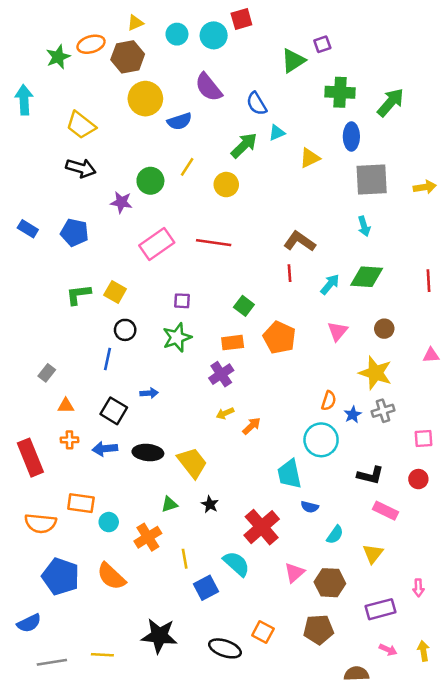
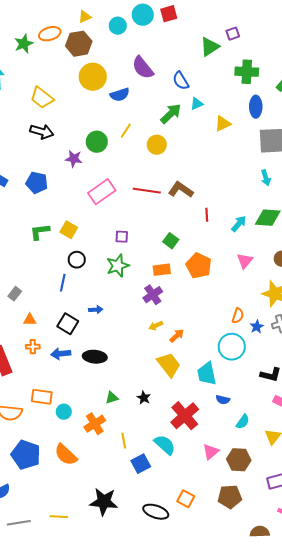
cyan circle: (214, 35) -> (143, 15), moved
brown L-shape: (300, 241) -> (181, 190), moved
yellow trapezoid: (192, 463) -> (169, 365), moved

